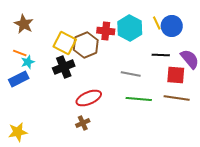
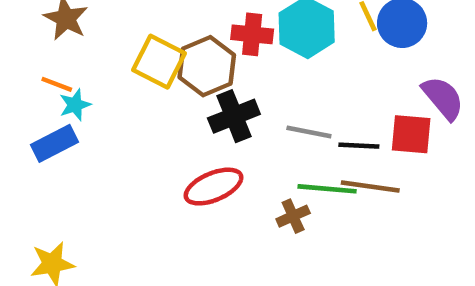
black line: (161, 55) -> (359, 146), moved
black cross: (64, 67) -> (234, 116), moved
brown line: (177, 98) -> (370, 187), moved
brown cross: (83, 123) -> (293, 216), moved

